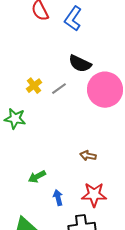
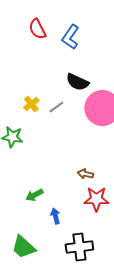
red star: (94, 195) -> (96, 199), moved

